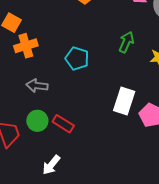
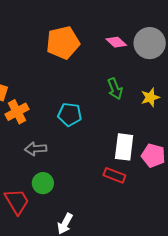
green arrow: (126, 42) -> (115, 89), turned 145
red rectangle: (63, 124) -> (114, 175), moved

